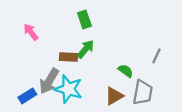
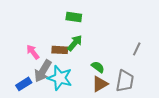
green rectangle: (84, 19) -> (74, 17), turned -63
pink arrow: (31, 32) -> (33, 52), moved
green semicircle: (126, 71) -> (98, 67), moved

